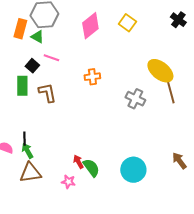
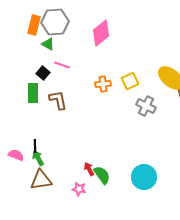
yellow square: (127, 23) -> (130, 81), moved, turned 30
orange rectangle: (20, 29) -> (34, 25), moved

